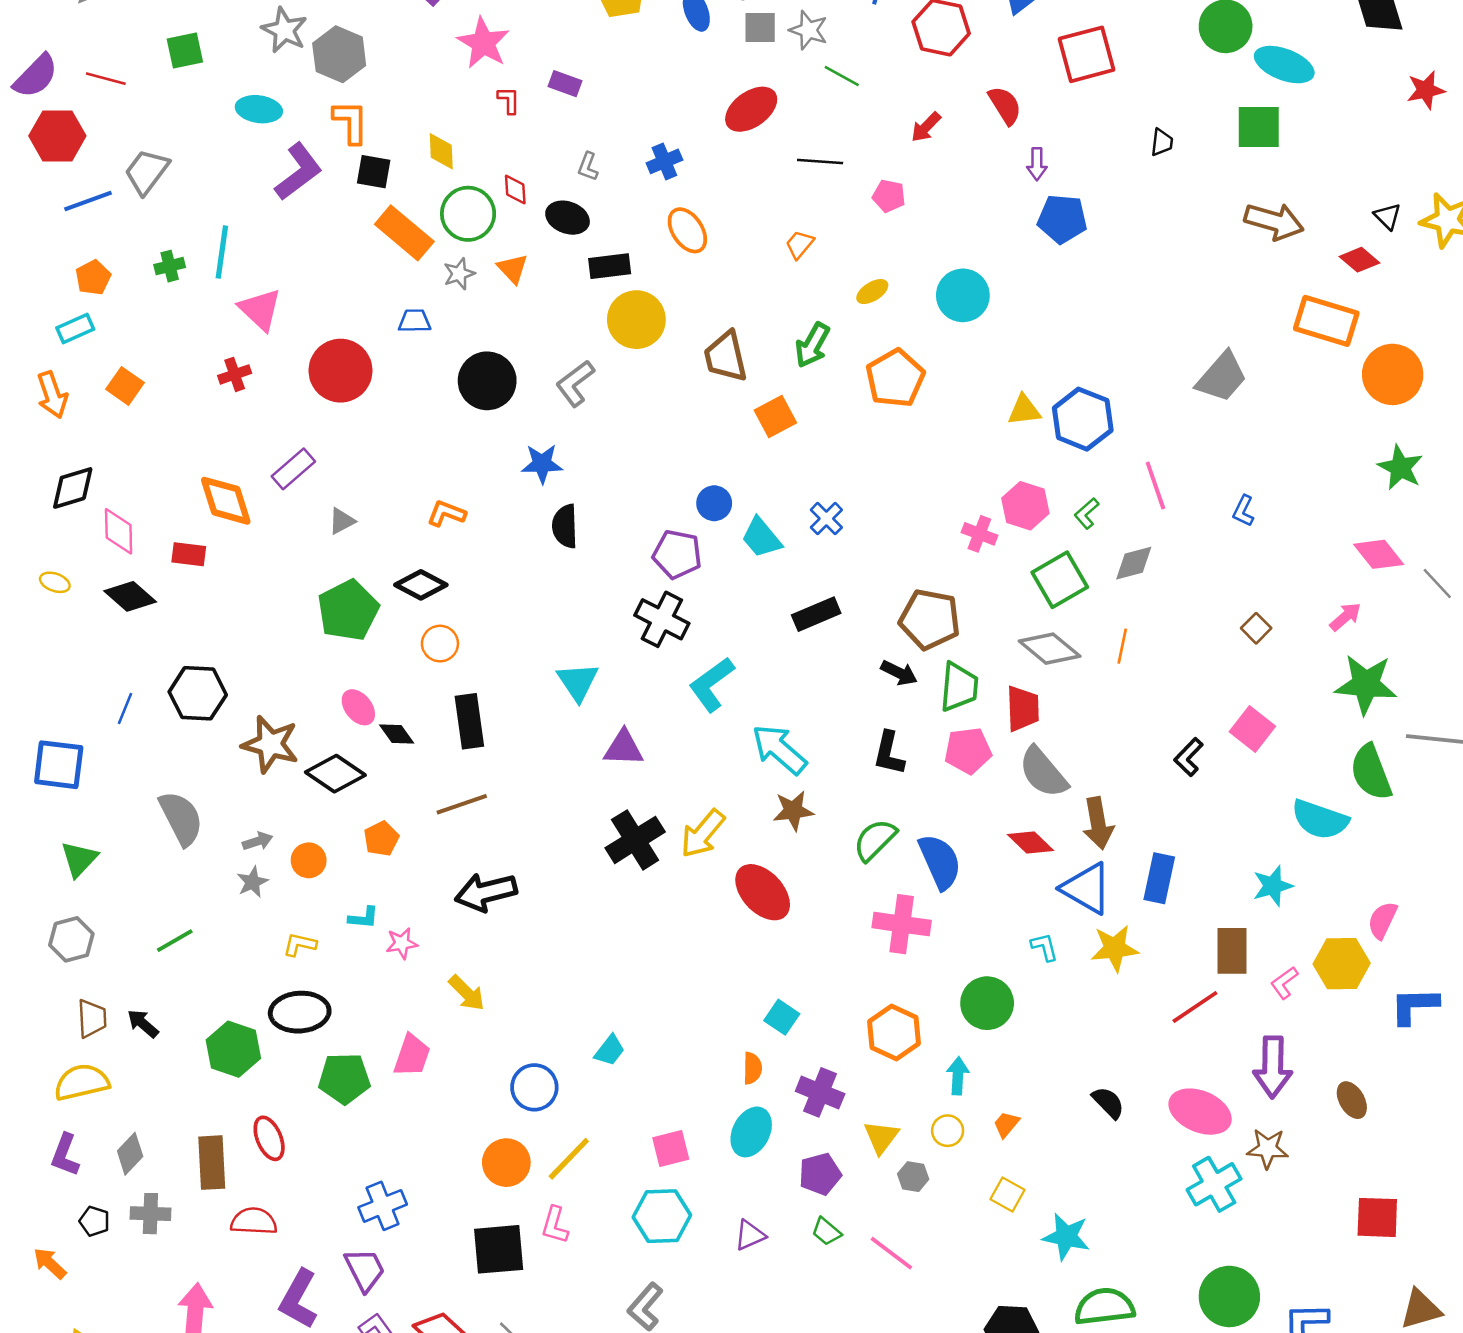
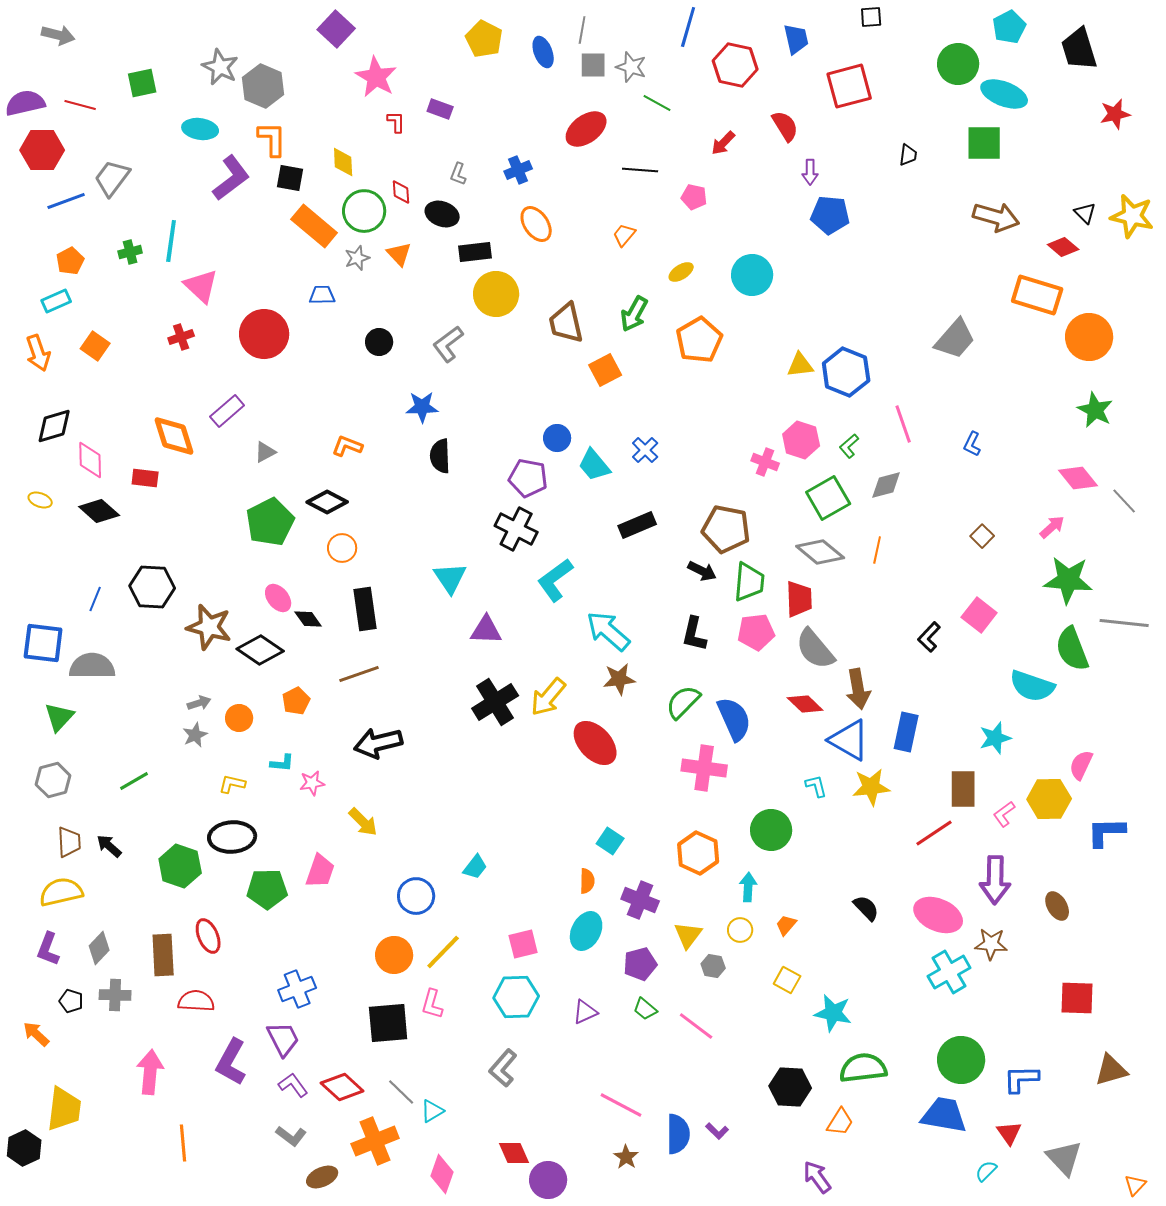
purple semicircle: (36, 76) -> (25, 103), turned -147
black circle: (487, 381) -> (379, 342), size x0.6
gray semicircle: (181, 818) -> (92, 666), moved, turned -63

